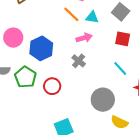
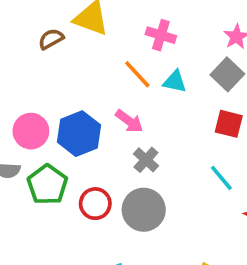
pink circle: (13, 38) -> (31, 131), moved
pink arrow: (84, 38) -> (129, 121), moved, turned 49
gray circle: (103, 100) -> (144, 210), moved

